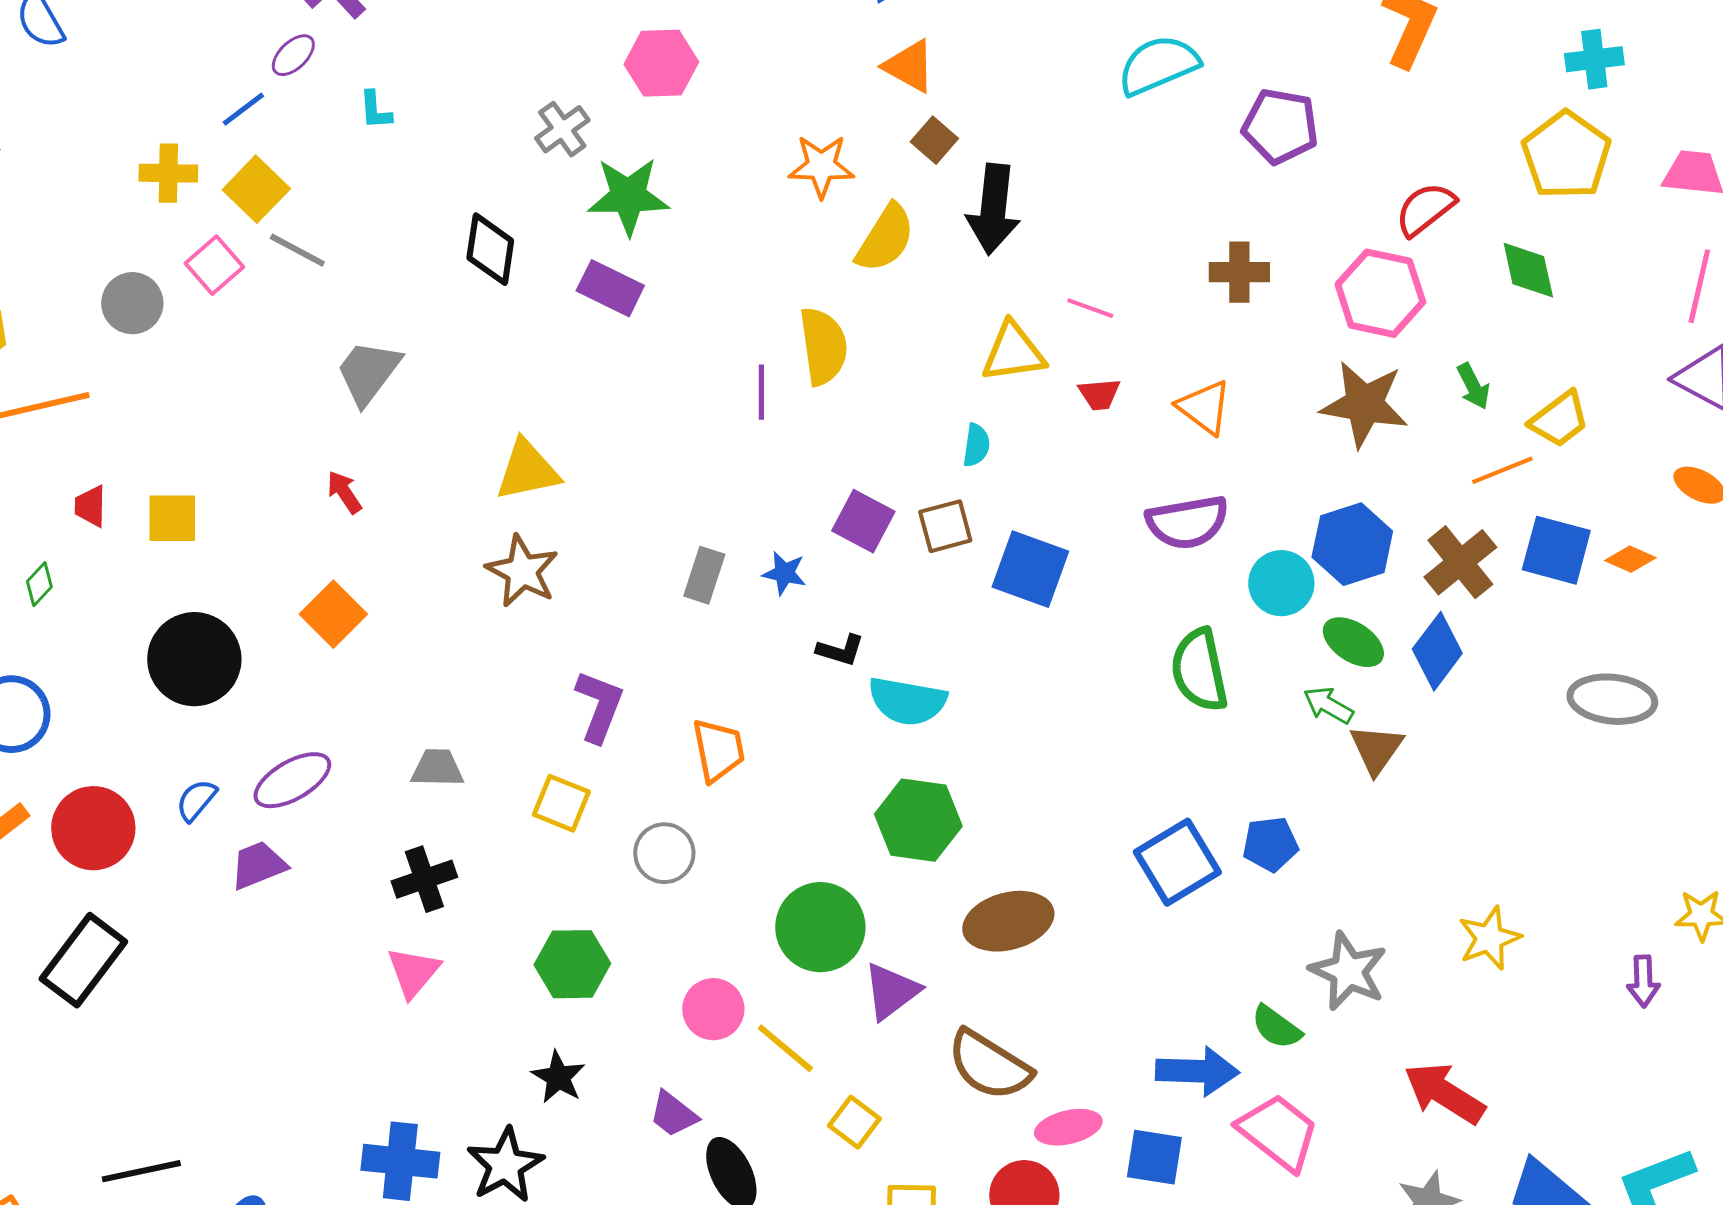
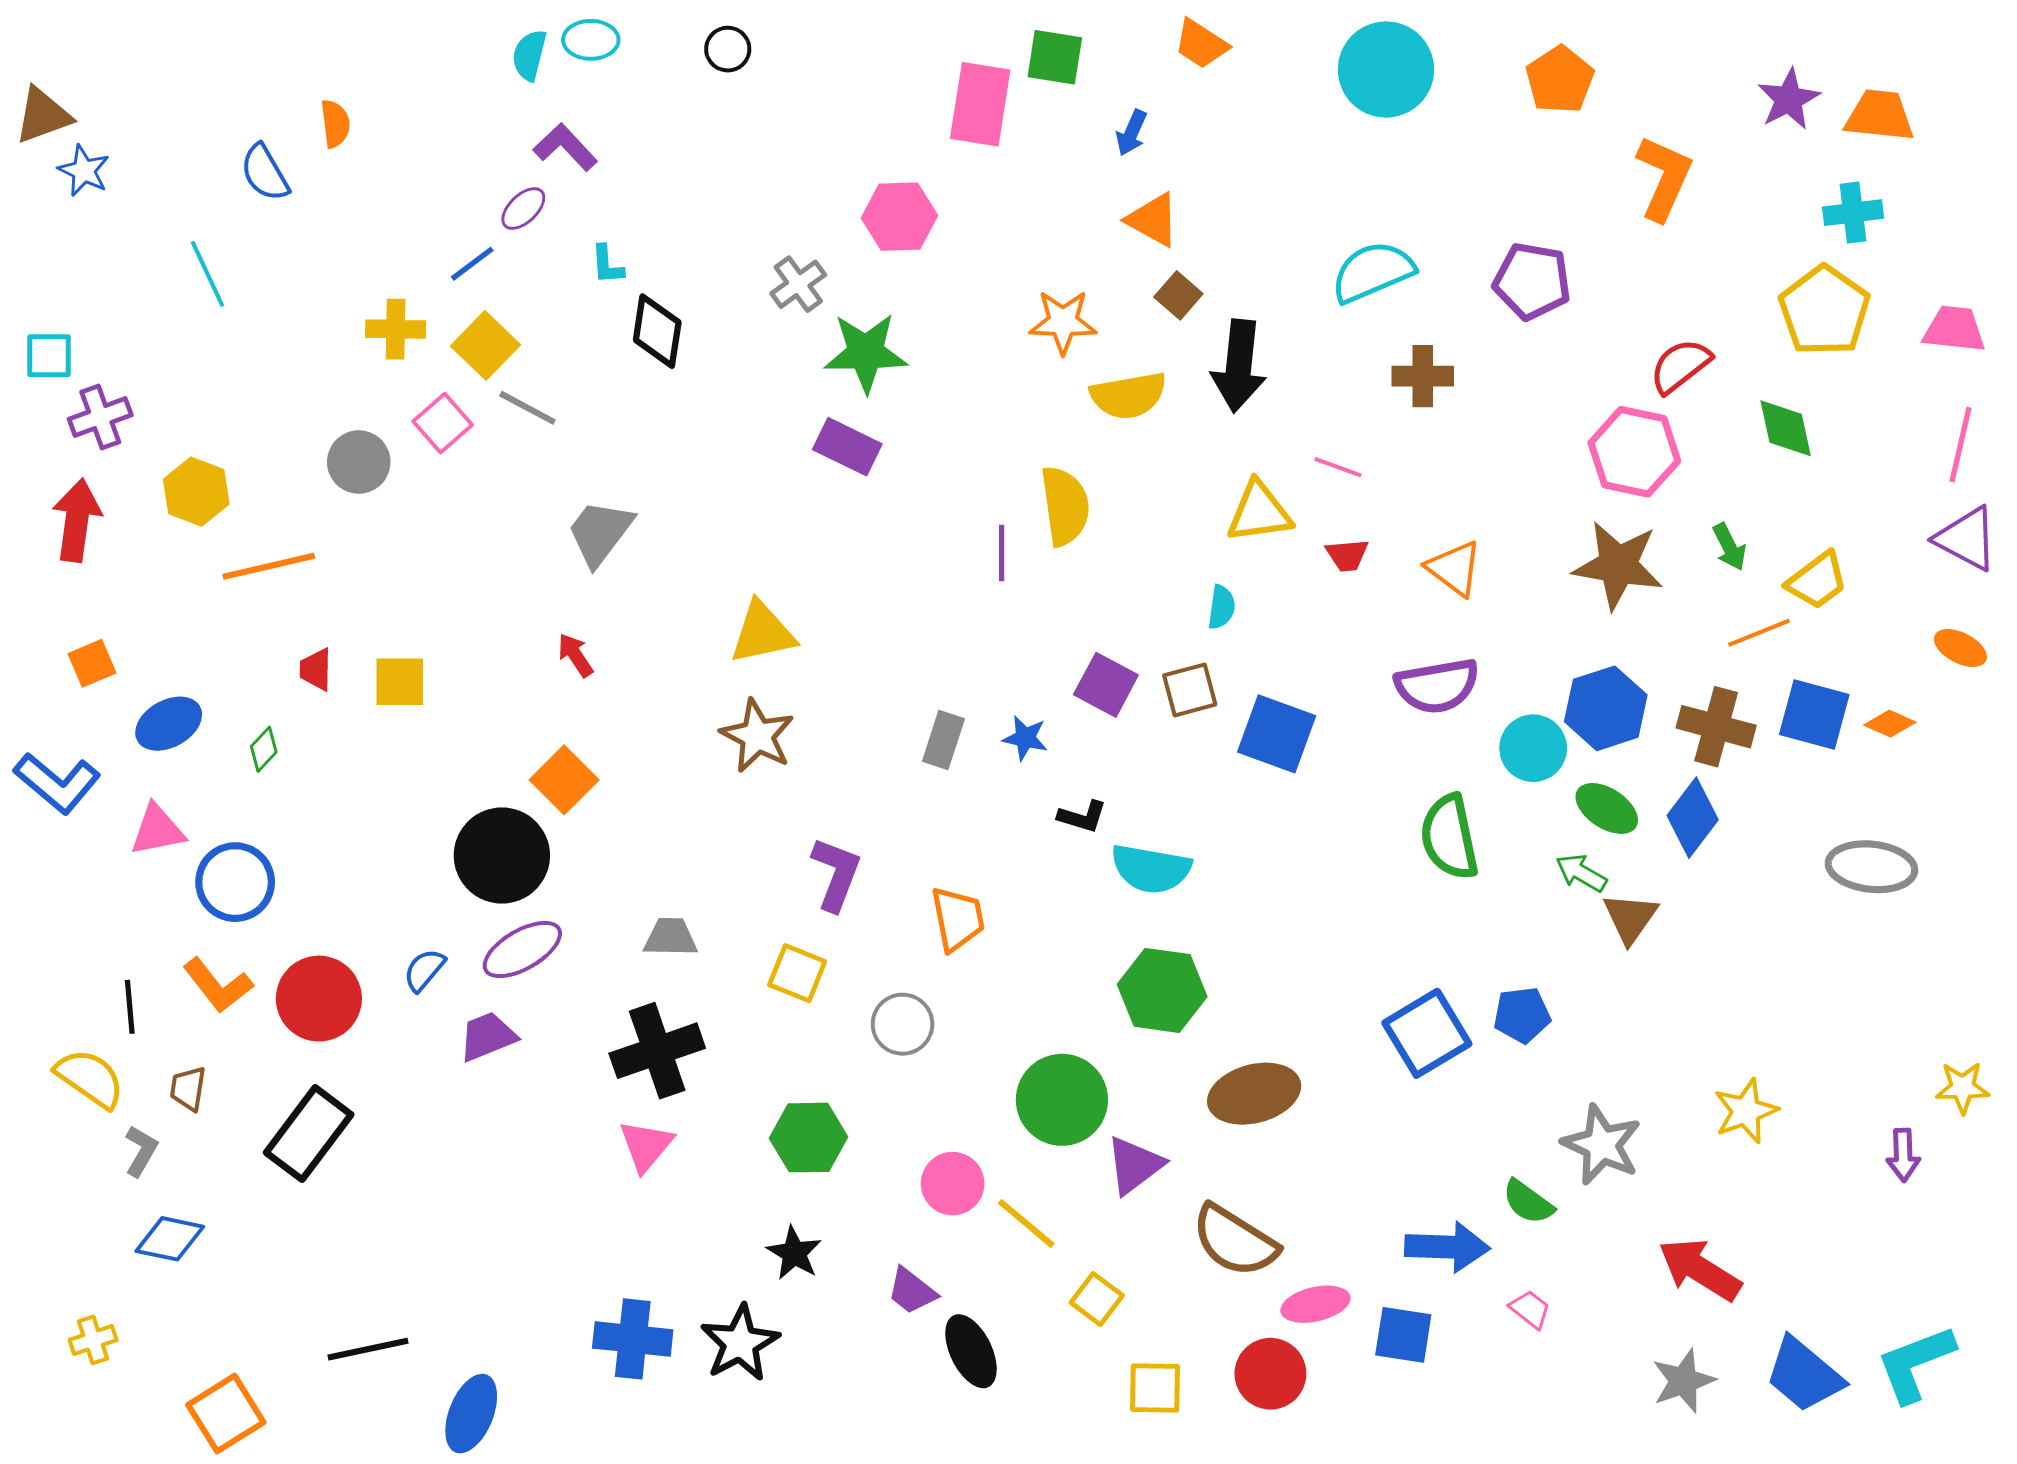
cyan semicircle: (1158, 65) -> (1373, 272), moved
yellow semicircle: (885, 238) -> (1128, 396), turned 48
black diamond: (490, 249) -> (657, 331), moved
brown cross: (1239, 272) -> (1423, 376), moved
brown cross: (1460, 562) -> (1716, 727), turned -36
black circle: (194, 659) -> (502, 856), moved
black cross: (424, 879) -> (657, 1051), size x1.4
pink trapezoid: (1278, 1132) -> (1530, 1309), size x0.5

